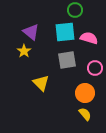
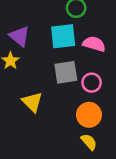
pink circle: (95, 68) -> (92, 83), moved

